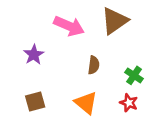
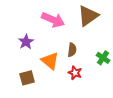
orange triangle: (86, 103) -> (50, 61), moved
red star: (129, 103) -> (75, 73), moved

